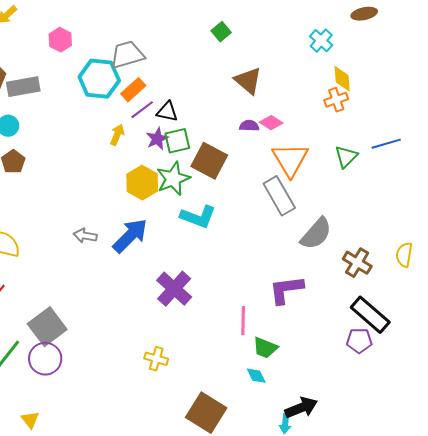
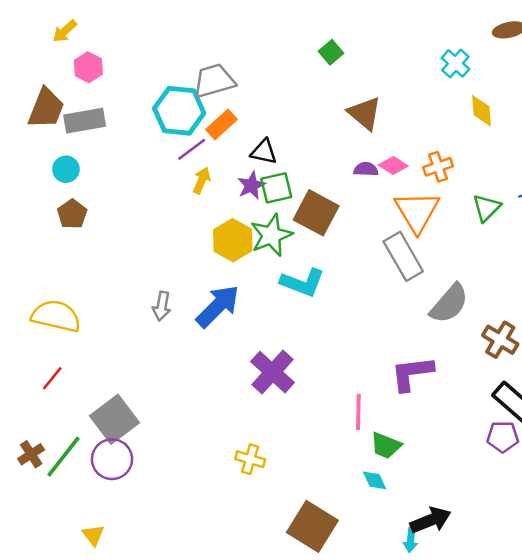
pink hexagon: (60, 40) -> (88, 67), moved
orange cross: (336, 100) -> (438, 167), moved
purple line: (142, 110) -> (192, 149), moved
gray arrow: (85, 236) -> (162, 306), turned -90

